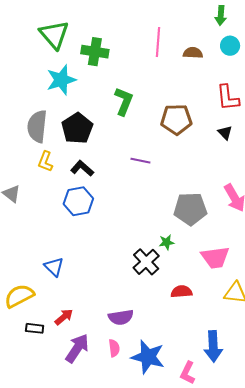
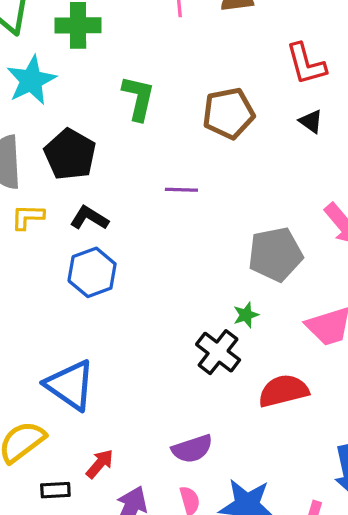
yellow L-shape: (45, 162) -> (28, 217), turned 80
blue triangle: (54, 267) -> (70, 385), size x1.6
red semicircle: (181, 292) -> (283, 391), size x1.4

